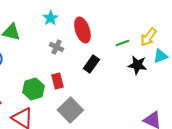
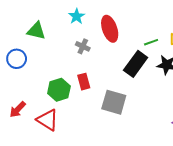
black rectangle: (91, 64) -> (136, 64), moved, size x1.4
gray square: (70, 110) -> (114, 102), moved, turned -30

